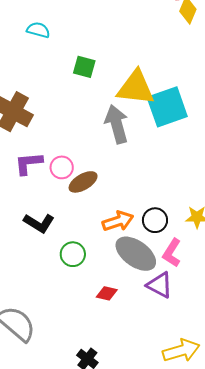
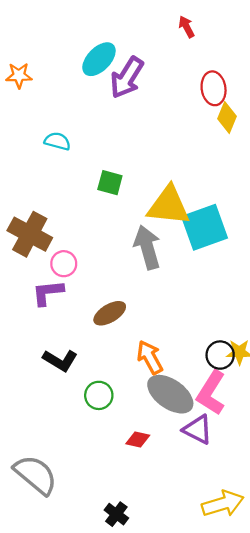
pink circle: (62, 167) -> (64, 264), moved
black circle: (155, 220) -> (220, 355), moved
orange arrow: (118, 221) -> (150, 357), turned -100
pink L-shape: (172, 253) -> (211, 393), size x1.4

